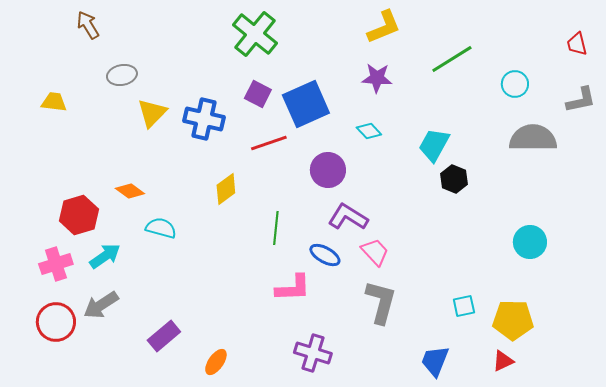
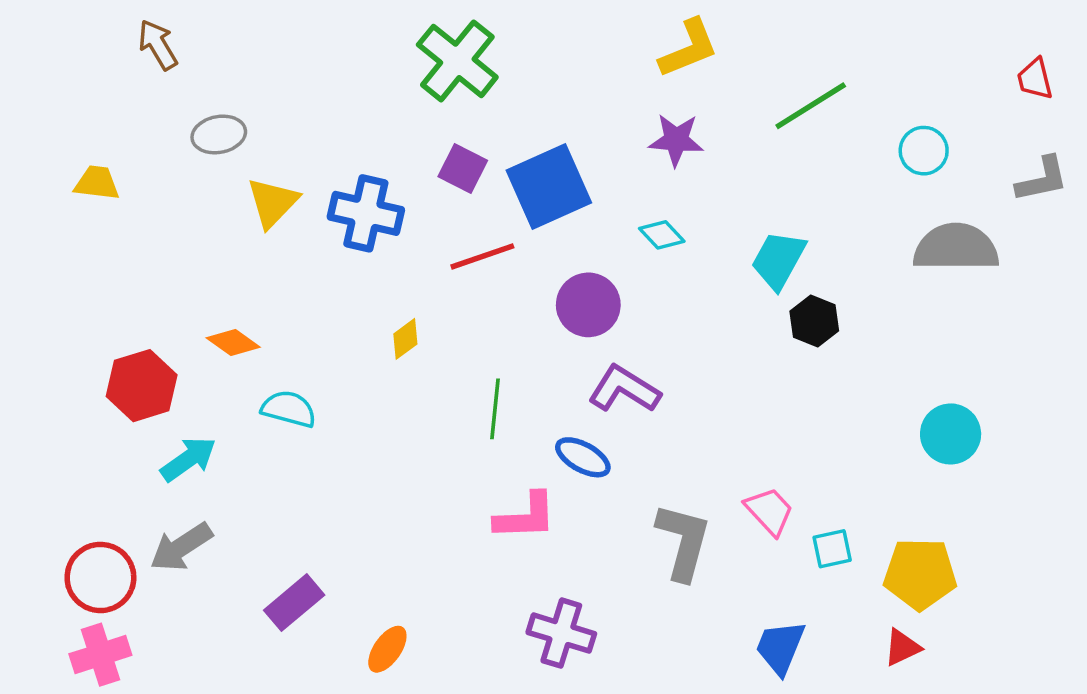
yellow diamond: (226, 189) -> (405, 339), size x0.7
pink trapezoid: (375, 252) -> (769, 511), moved
pink cross: (56, 264) -> (100, 655), moved

